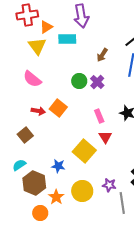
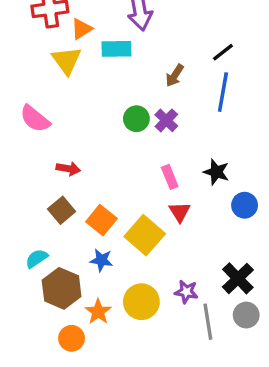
pink semicircle: (32, 79) -> (35, 119), moved
orange square: (58, 108) -> (101, 220), moved
brown square: (25, 135) -> (62, 210), moved

